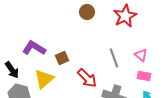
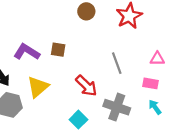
pink triangle: (141, 55) -> (157, 59), moved, turned -40
brown square: (62, 58) -> (58, 50), moved, turned 32

